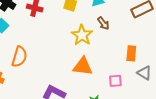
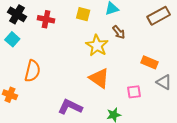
orange rectangle: (131, 53) -> (149, 62), turned -70
orange triangle: (83, 66) -> (99, 78), turned 30

